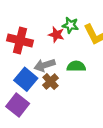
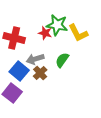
green star: (70, 25) -> (57, 25), size x1.5
green semicircle: (76, 66) -> (62, 60), turned -56

